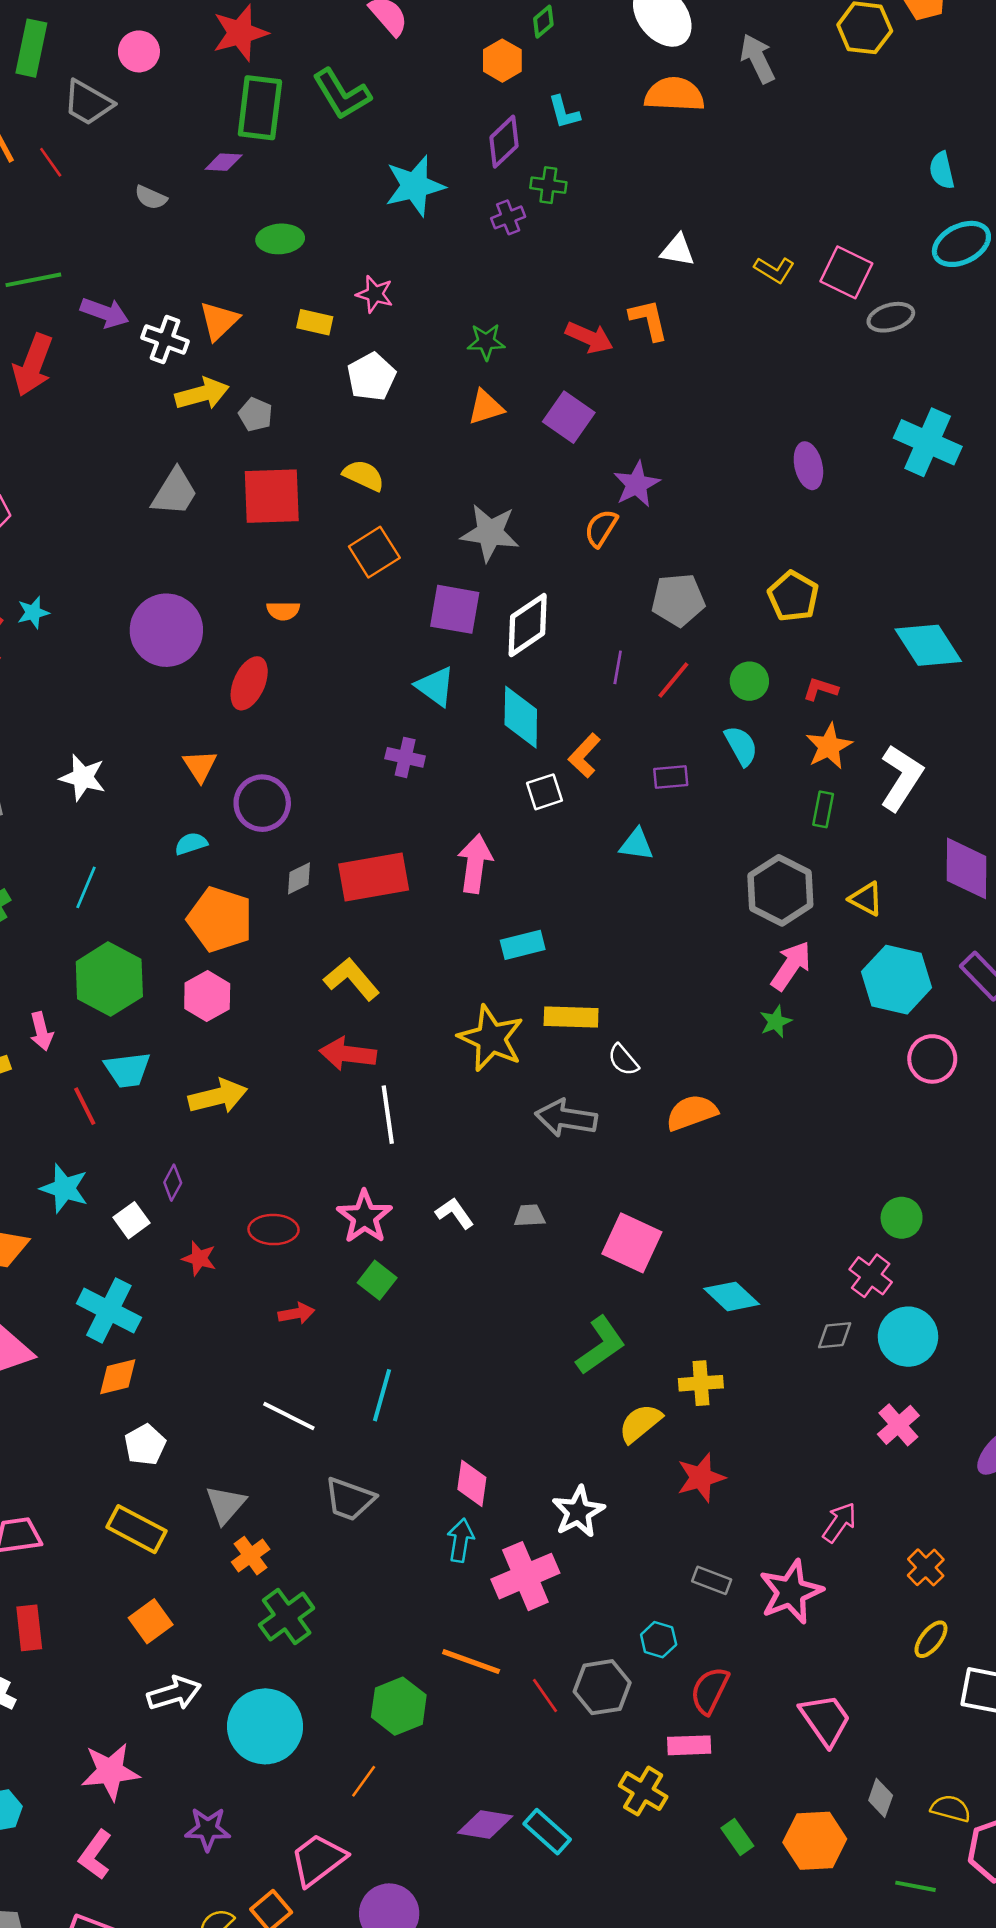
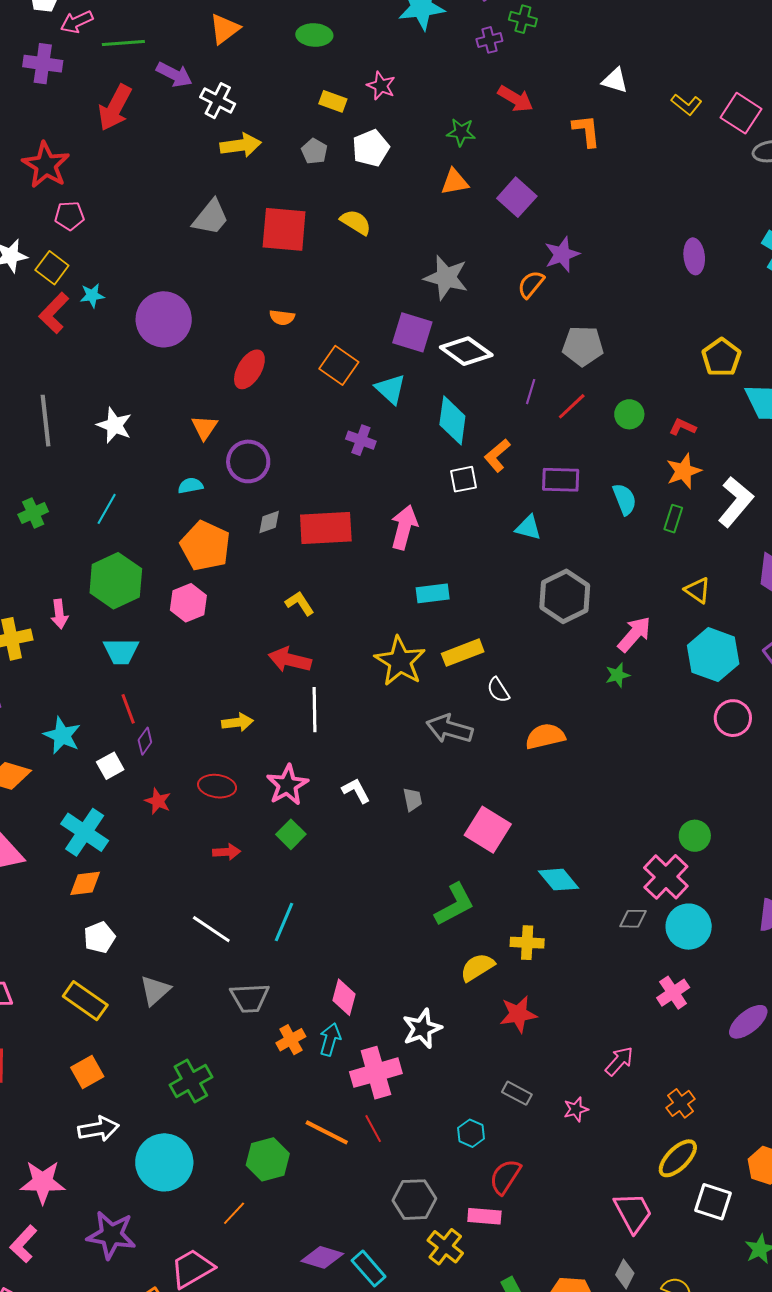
orange triangle: (219, 321) -> (225, 29), moved
red arrow: (589, 337) -> (515, 99), moved
gray pentagon: (256, 414) -> (314, 151), moved
orange square: (374, 552) -> (339, 365), moved, turned -30
yellow pentagon: (793, 596) -> (721, 357), moved
white diamond: (528, 625) -> (466, 351), turned 63
purple circle: (166, 630) -> (164, 319), moved
cyan semicircle: (741, 746) -> (624, 499), moved
purple rectangle: (671, 777) -> (561, 480), size x1.4
gray hexagon: (780, 890) -> (565, 596), moved
yellow L-shape: (352, 979) -> (300, 603), size x0.7
yellow rectangle: (571, 1017) -> (463, 653), turned -30
yellow arrow: (218, 1096) -> (237, 722), moved, size x0.7
red line: (85, 1106) -> (128, 709), moved
gray trapezoid: (529, 1216) -> (413, 799), turned 75
pink cross: (871, 1276) -> (666, 877), size x1.4
gray trapezoid: (350, 1499) -> (250, 998), turned -30
orange cross: (251, 1556) -> (291, 1040), moved
pink star: (791, 1592) -> (576, 1109), size x0.5
yellow ellipse: (931, 1639) -> (678, 1158), size x1.4
gray hexagon: (602, 1687) -> (414, 1200), moved
red line: (545, 1696) -> (373, 1129), moved
pink trapezoid: (825, 1720) -> (633, 1212), moved
purple star: (208, 1829) -> (111, 1235), size x1.4

